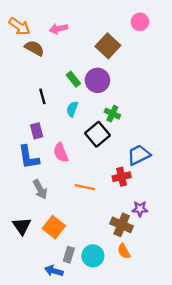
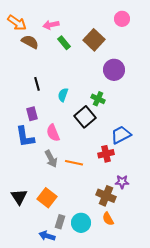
green rectangle: (73, 79) -> (64, 43), moved
purple circle: (97, 80) -> (114, 70), moved
gray arrow: (40, 189) -> (51, 159), moved

